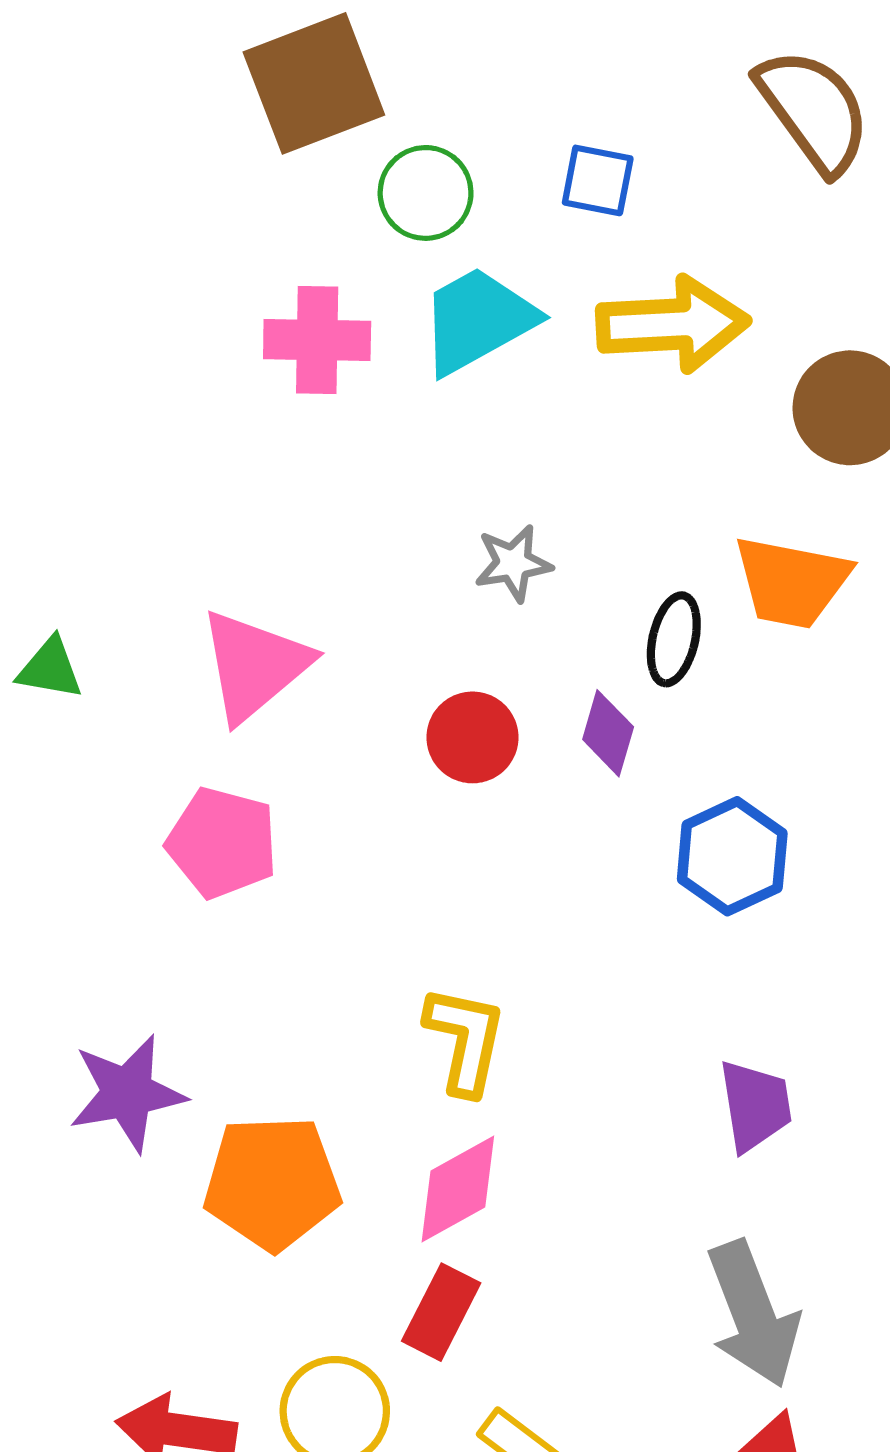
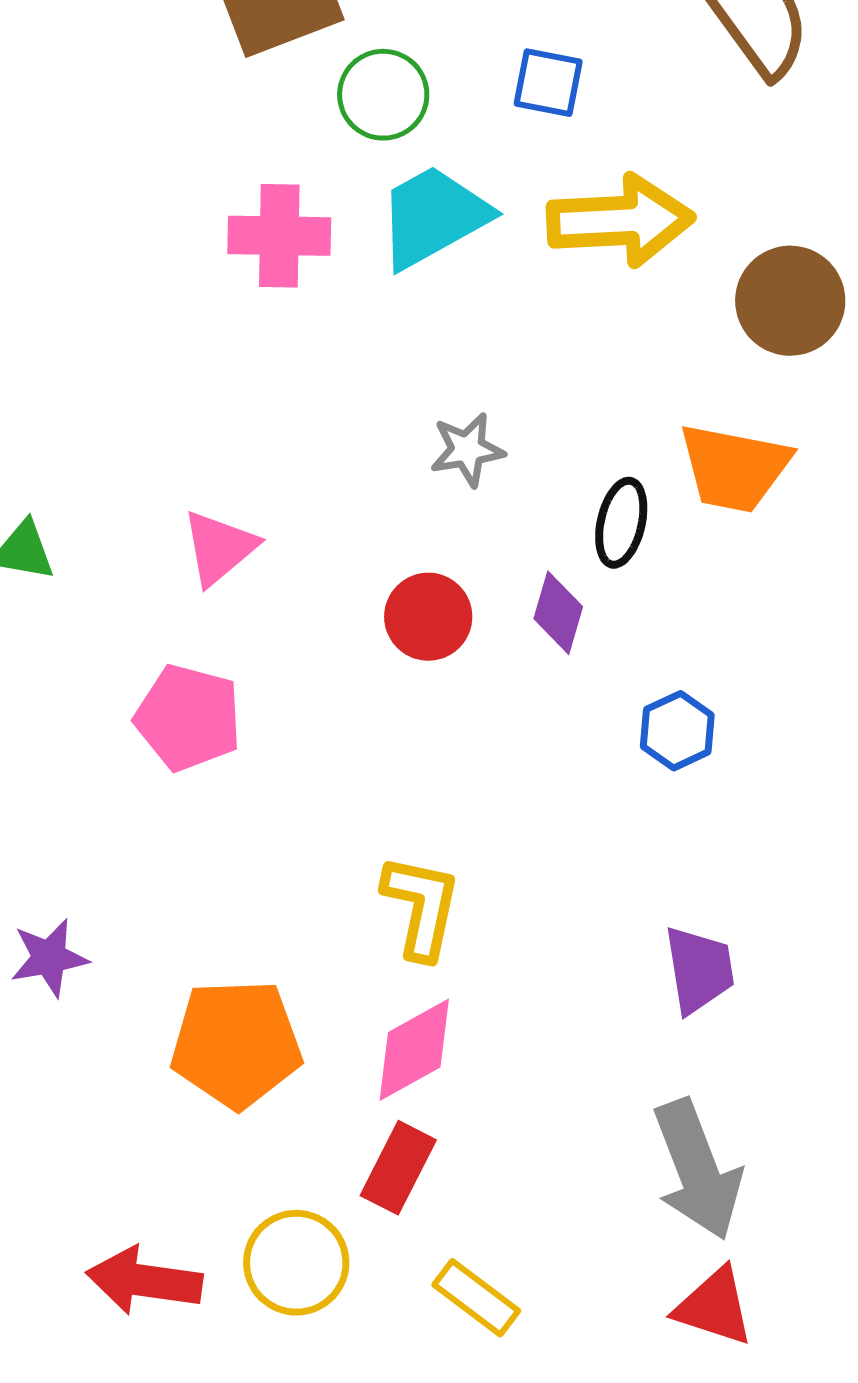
pink triangle: (254, 665) -> (219, 548), size x0.7
blue hexagon: (732, 856) -> (677, 731), size x0.7
purple star: (127, 1093) -> (49, 958), moved, size x0.7

